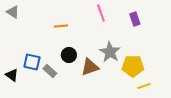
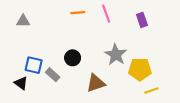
gray triangle: (13, 12) -> (23, 21), moved, turned -32
orange line: (61, 26) -> (78, 13), moved
brown triangle: (90, 67) -> (96, 83), moved
black triangle: (12, 75) -> (21, 83), moved

